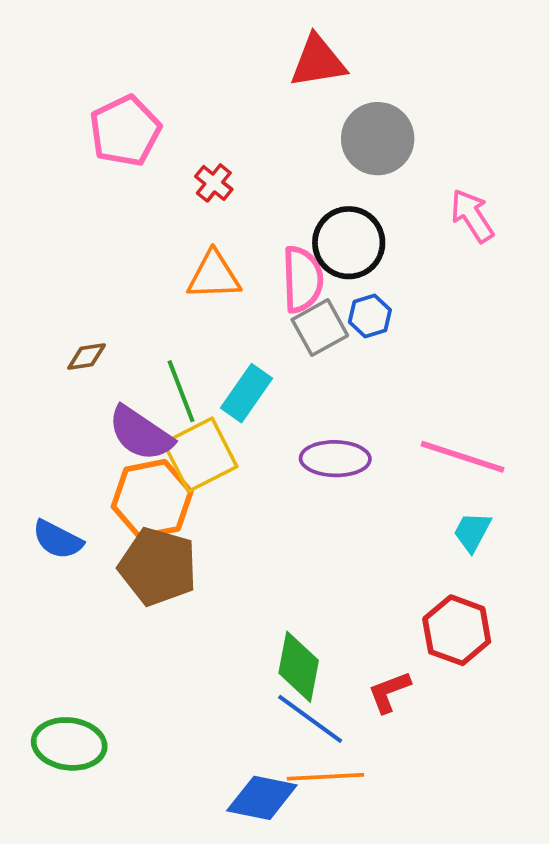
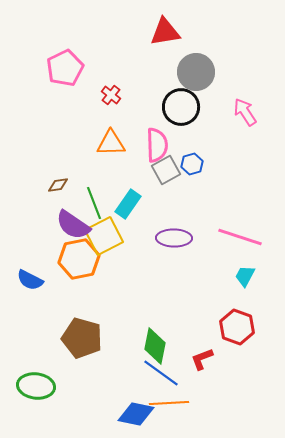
black circle: (349, 243) -> (181, 107), moved
brown diamond: (87, 356) -> (58, 185), moved
brown pentagon: (158, 567) -> (82, 338), moved

